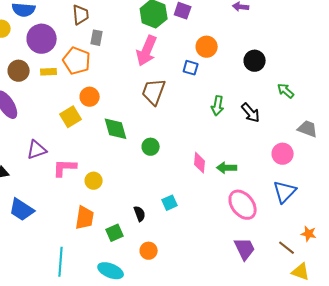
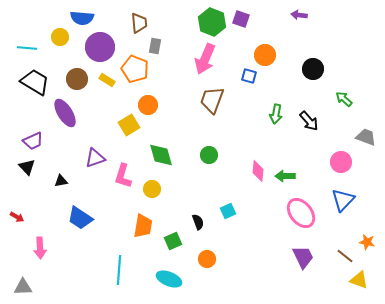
yellow rectangle: (49, 72) -> (107, 80), turned 35
green diamond: (116, 129) -> (161, 155), moved
pink L-shape: (65, 168) -> (123, 176), turned -75

